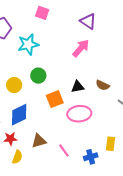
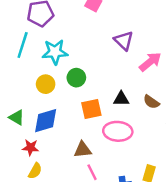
purple triangle: (88, 21) -> (124, 41), moved
cyan star: (28, 44) -> (55, 52), moved
pink arrow: (81, 48) -> (150, 62), moved
brown triangle: (39, 141) -> (83, 150), moved

